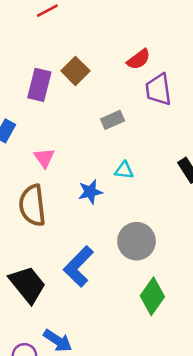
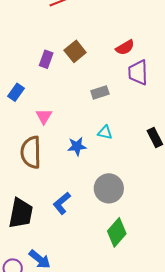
purple rectangle: (39, 85) -> (46, 59), size x0.7
blue L-shape: (78, 266) -> (62, 203), size x0.7
black trapezoid: (28, 284) -> (21, 213), turned 44

